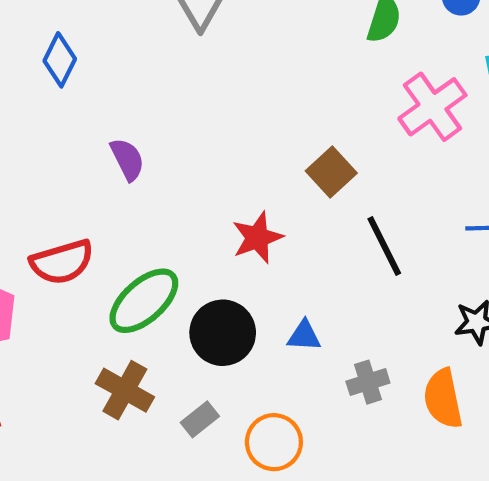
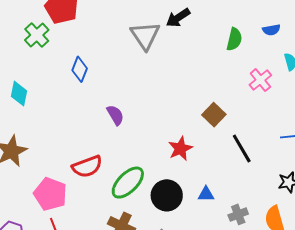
pink cross: (432, 107) -> (260, 80), size x0.7

